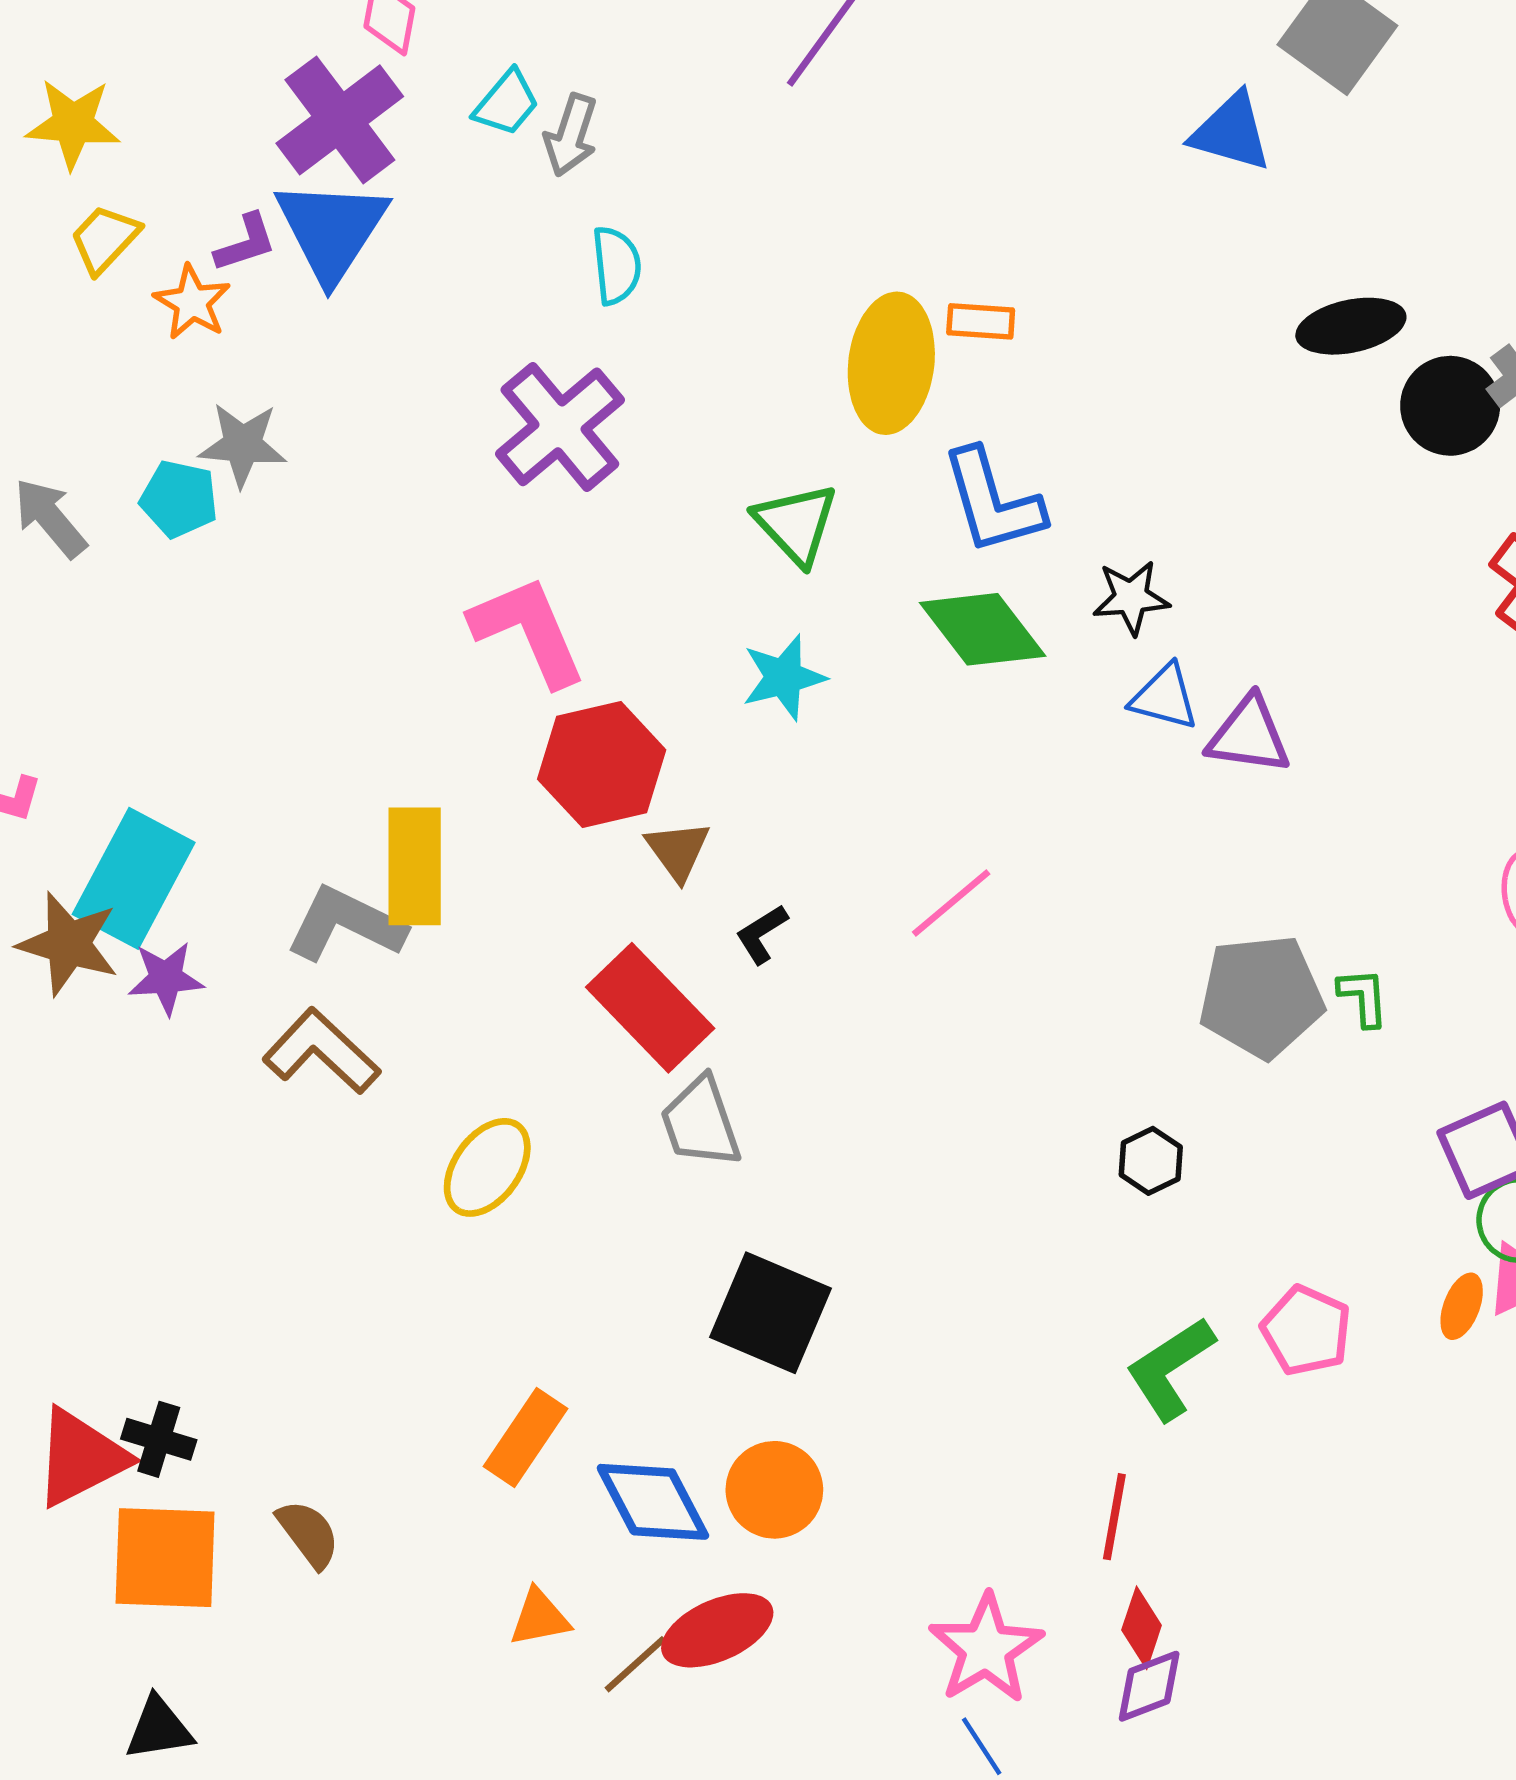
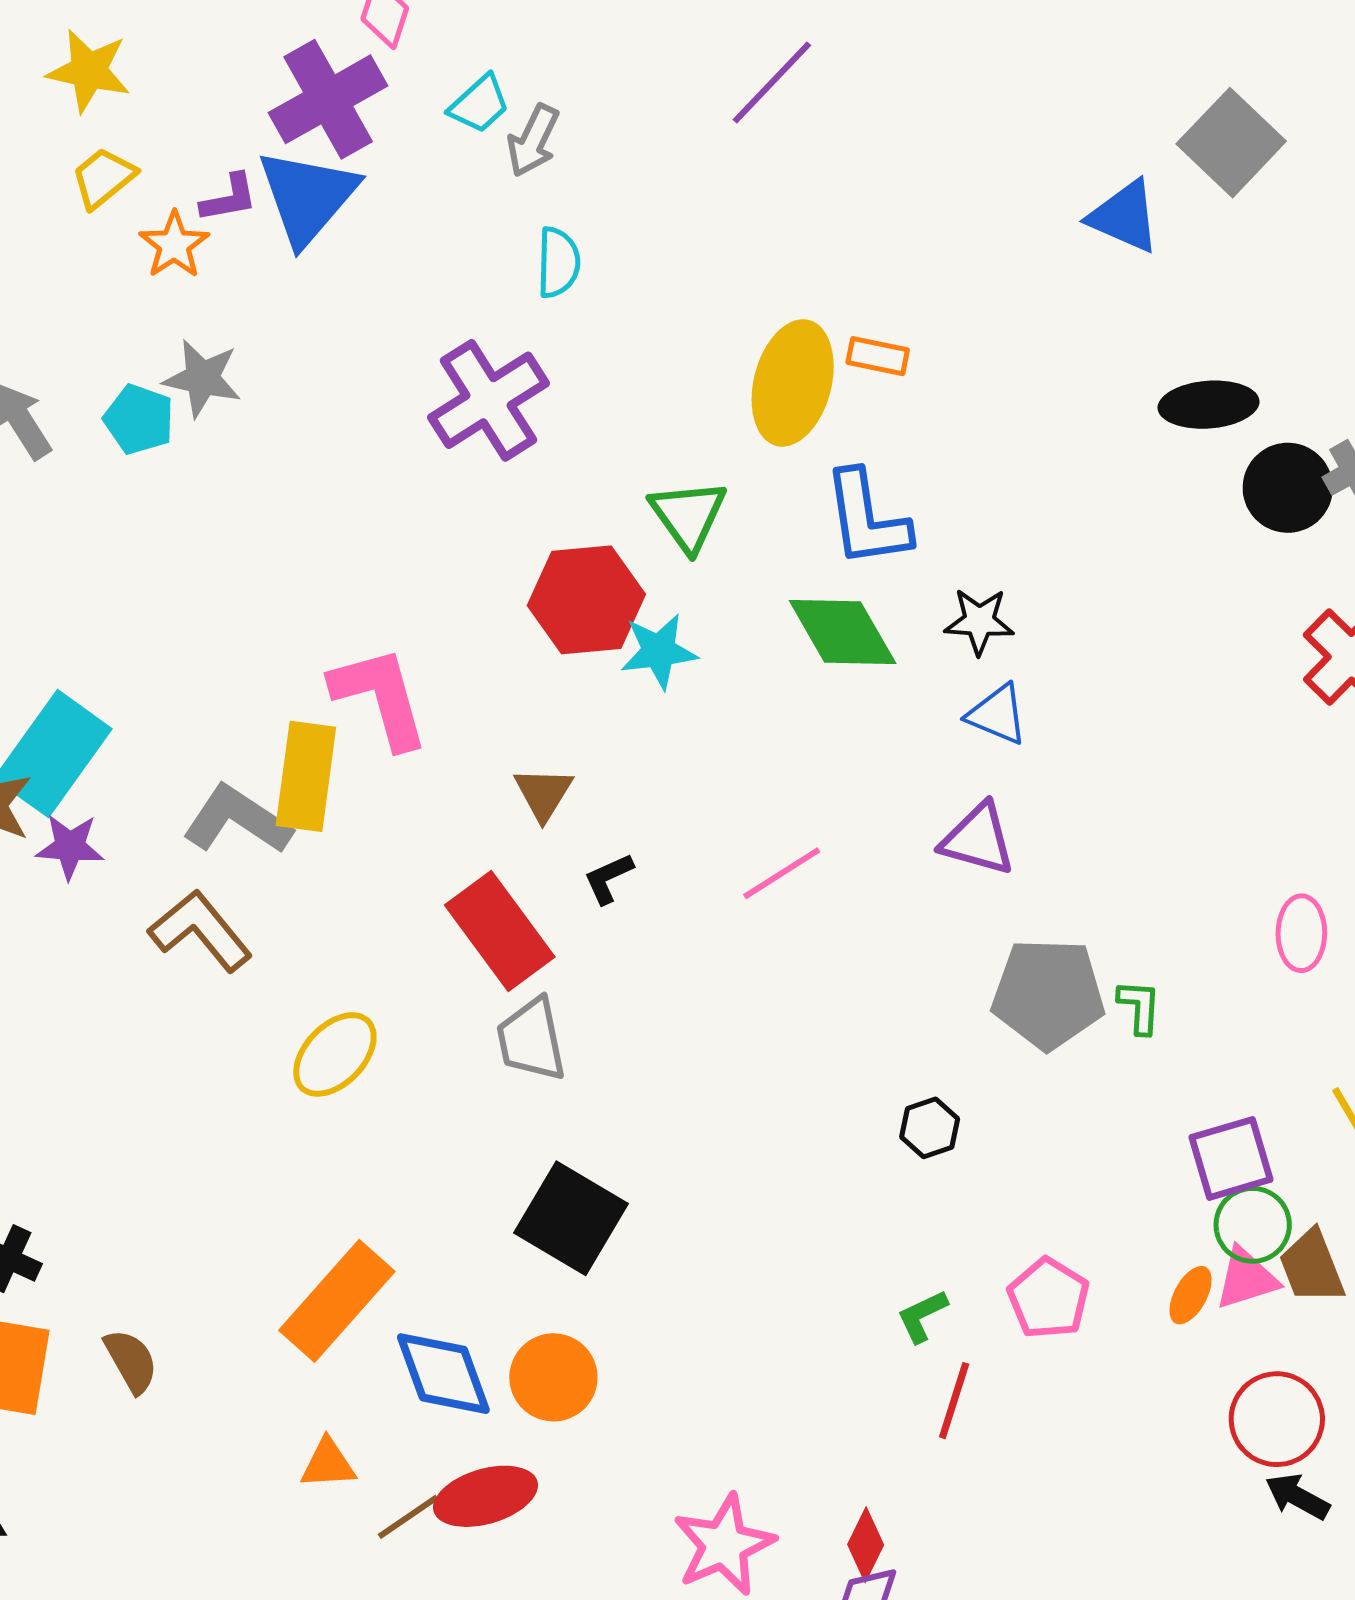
pink L-shape: (528, 631) -> (380, 697), moved
purple triangle: (1249, 735) -> (978, 839), moved
red hexagon: (602, 765) -> (586, 600), moved
green L-shape: (1170, 1369) -> (922, 1316), size x0.6
orange rectangle: (525, 1438) -> (337, 1301), size x1.4
red line: (1114, 1517) -> (954, 1401), moved

